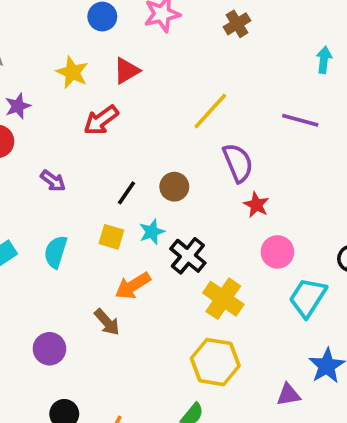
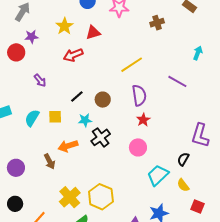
yellow square: (111, 237) -> (55, 117), moved, turned -32
pink circle: (277, 252) -> (138, 147), moved
yellow cross: (223, 299) -> (70, 197), moved

